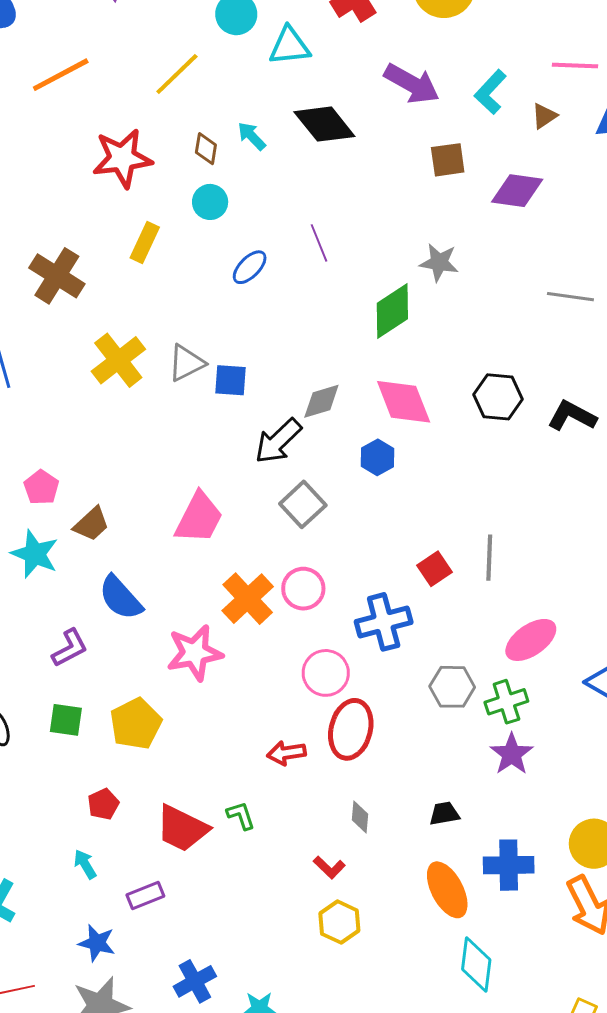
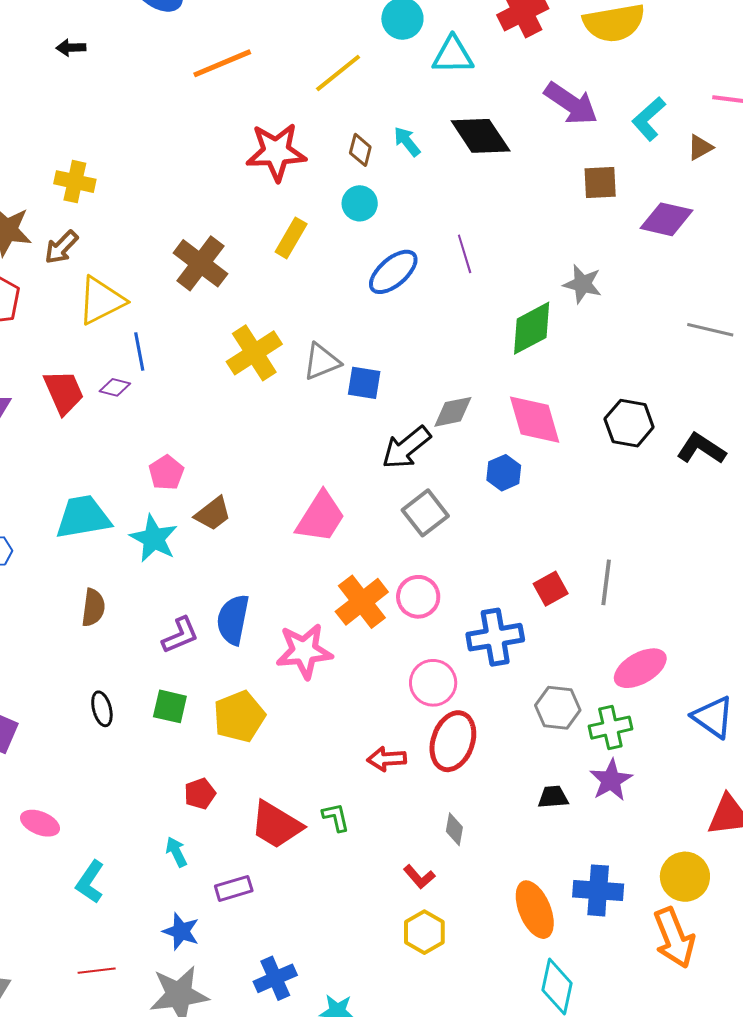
blue ellipse: (250, 267) -> (393, 272), size x1.4
blue semicircle: (121, 598) -> (233, 620), moved, turned 48
black trapezoid: (444, 814) -> (553, 797), moved

